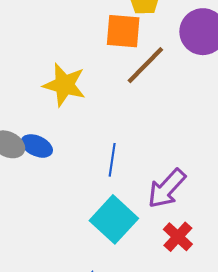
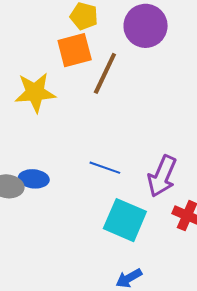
yellow star: (64, 85) -> (35, 92), moved
blue line: (112, 160) -> (105, 168), turned -60

